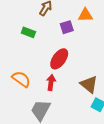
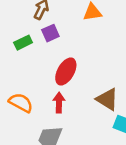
purple square: (67, 27) -> (50, 33), moved
green rectangle: (28, 32) -> (23, 43), turned -40

